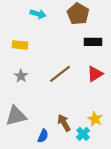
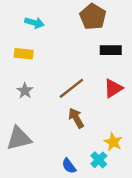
cyan arrow: (38, 14) -> (34, 23), moved
brown arrow: (64, 123) -> (76, 118), moved
blue semicircle: (43, 136) -> (69, 166), moved, turned 120

